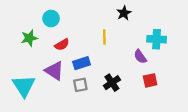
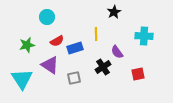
green star: (29, 38) -> (27, 45), moved
purple semicircle: (140, 57) -> (117, 52), moved
blue rectangle: (81, 63) -> (75, 48), moved
black cross: (112, 83) -> (103, 67), moved

